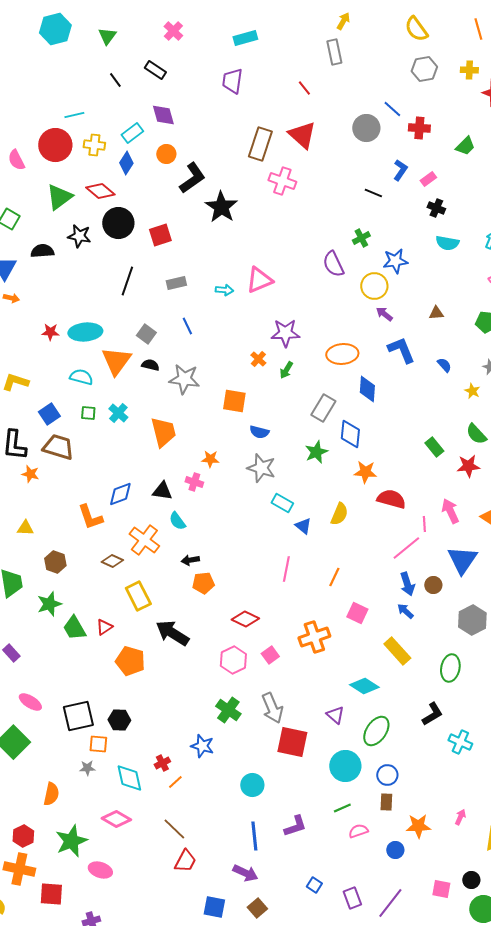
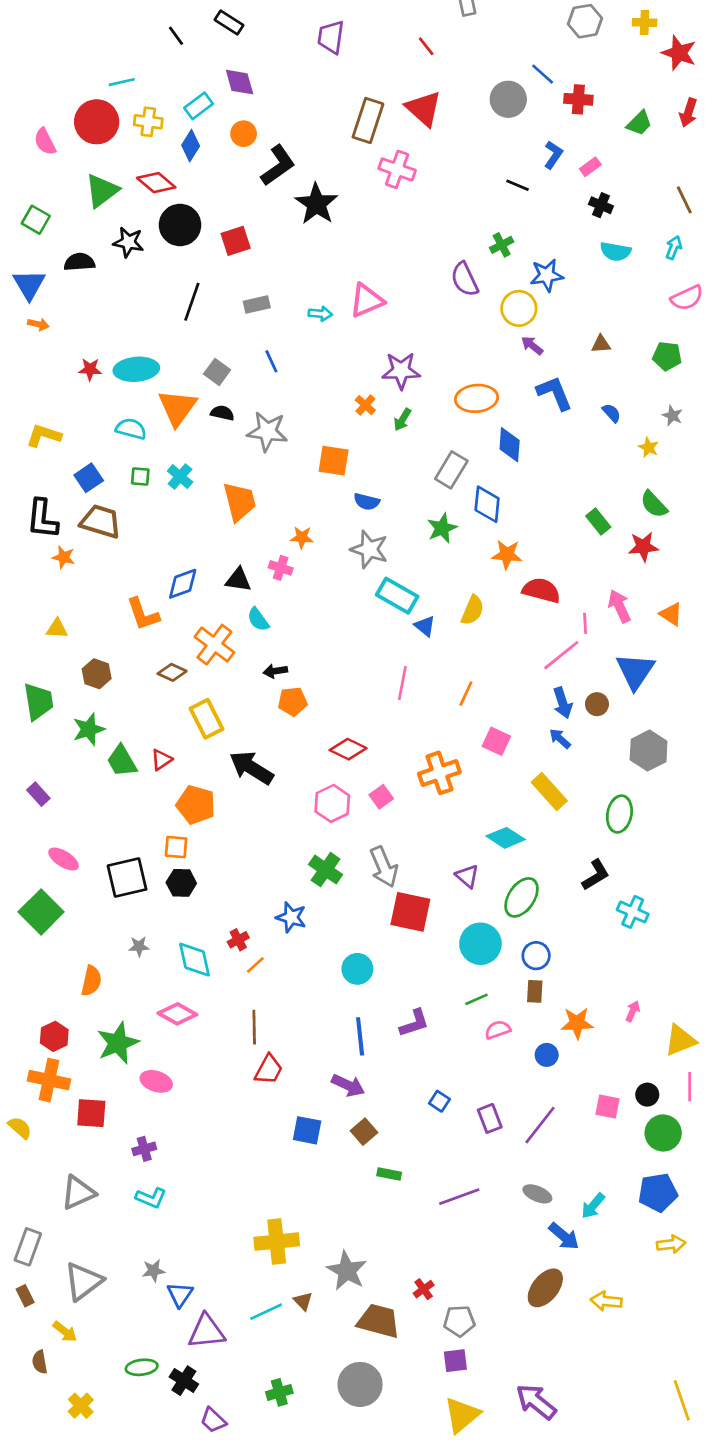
cyan rectangle: (282, 503) -> (397, 596), size x1.4
orange square: (98, 744) -> (176, 847), moved
brown line: (174, 829) -> (254, 1027), turned 45

